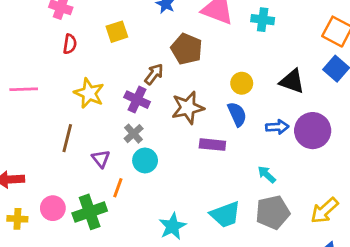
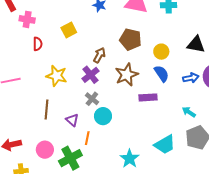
brown pentagon: (187, 49) -> (130, 39), moved
purple cross: (137, 100) -> (91, 75), turned 36
pink circle: (53, 208) -> (45, 150), moved

